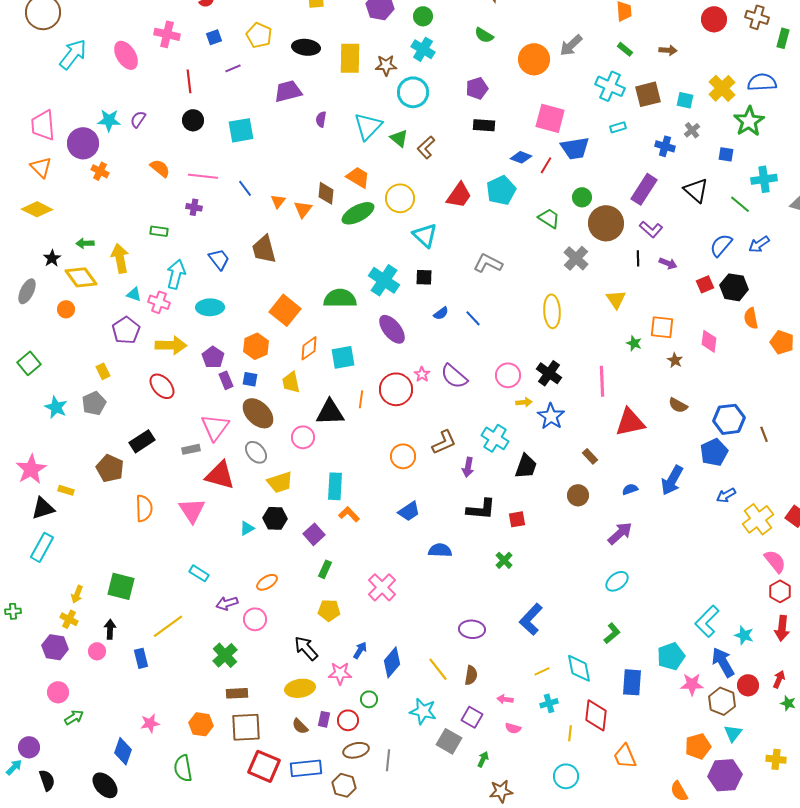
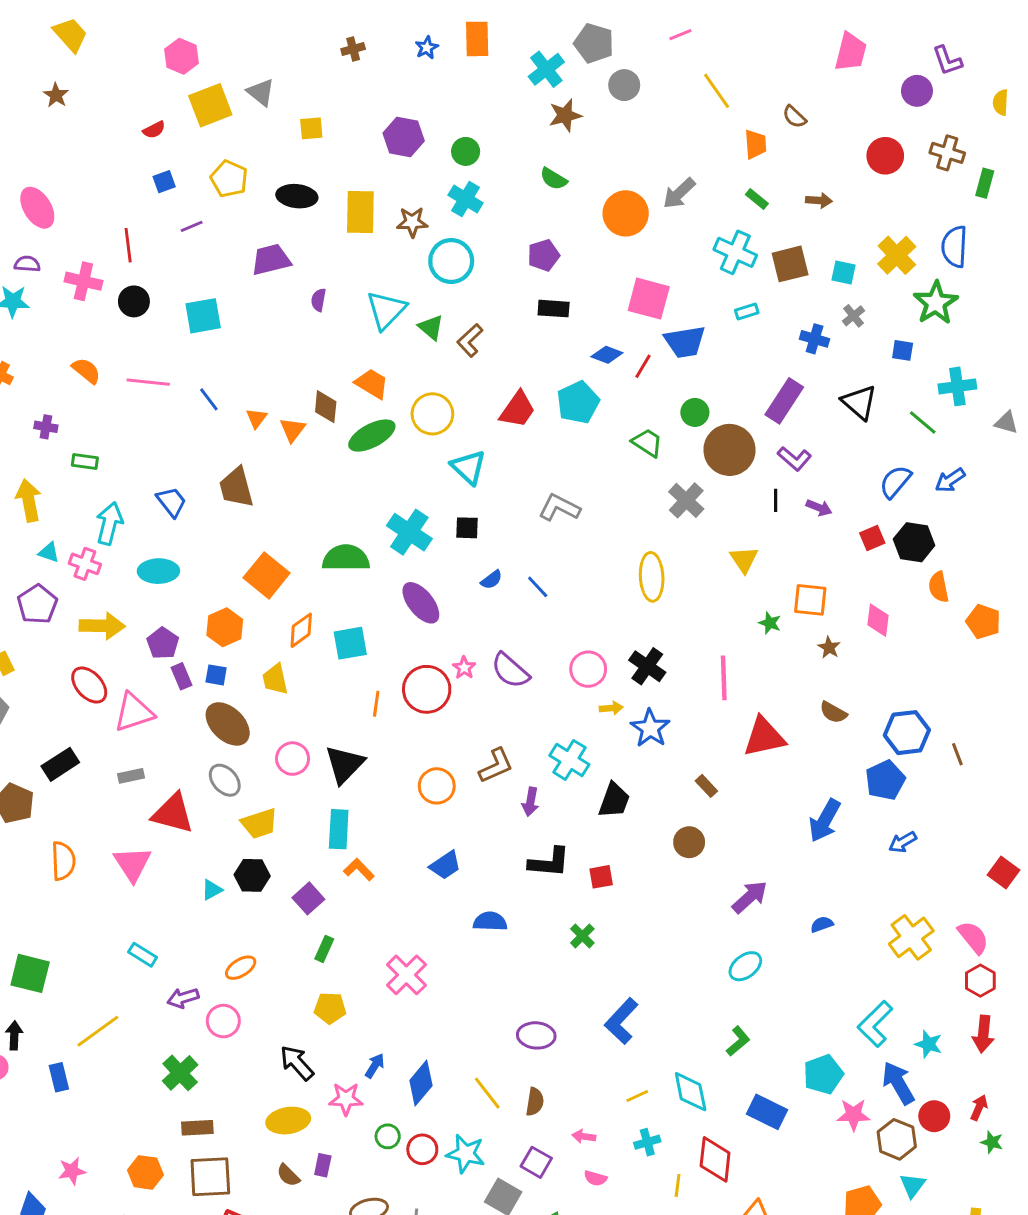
pink cross: (167, 34) -> (83, 281), moved
blue semicircle: (762, 82) -> (954, 247), turned -84
purple semicircle: (138, 119) -> (27, 264), moved, turned 60
purple cross: (194, 207) -> (46, 427), moved
black triangle: (330, 412) -> (344, 764), moved, turned -44
pink triangle: (215, 427) -> (134, 712), moved, turned 36
blue semicircle: (630, 489) -> (822, 924), moved
yellow cross: (758, 519) -> (911, 937), moved
blue rectangle: (632, 682) -> (767, 1112), turned -68
red circle: (348, 720) -> (422, 1149), moved

